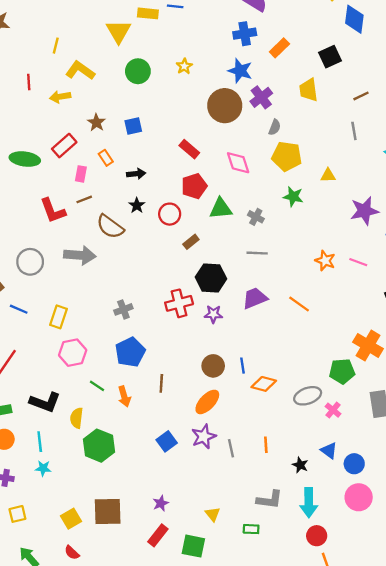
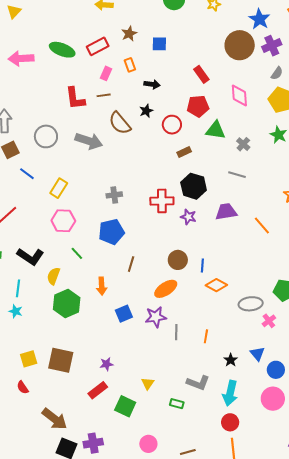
orange arrow: (124, 396) -> (102, 286), moved

